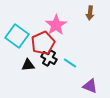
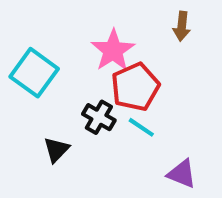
red pentagon: (43, 43) -> (135, 87), moved
black triangle: (28, 65) -> (56, 150), moved, turned -40

